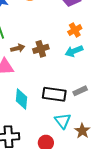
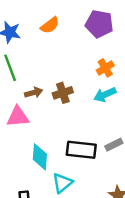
cyan triangle: (63, 121) -> (62, 183), moved, turned 30

